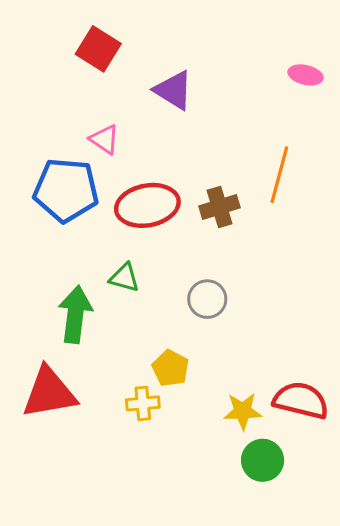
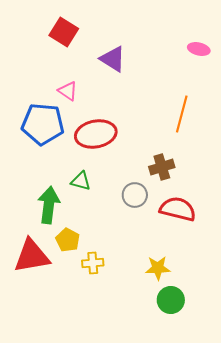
brown cross: (220, 207) -> (162, 167), moved
yellow pentagon: (170, 368) -> (68, 240), moved
red semicircle: (301, 400) -> (178, 209), moved

